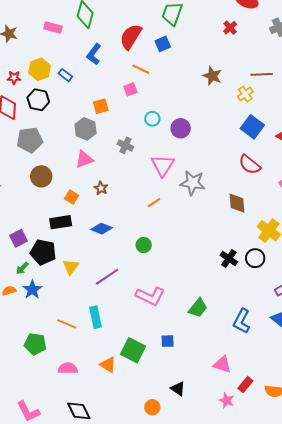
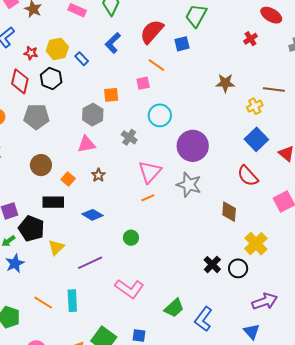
brown star: (212, 76) -> (225, 83), turned -30
cyan circle: (152, 119) -> (160, 115), size x1.5
purple circle: (181, 128) -> (193, 146), moved, size x1.6
pink triangle: (163, 165) -> (150, 172), moved
brown circle: (41, 176) -> (41, 165), moved
blue L-shape: (242, 321) -> (203, 319), moved

